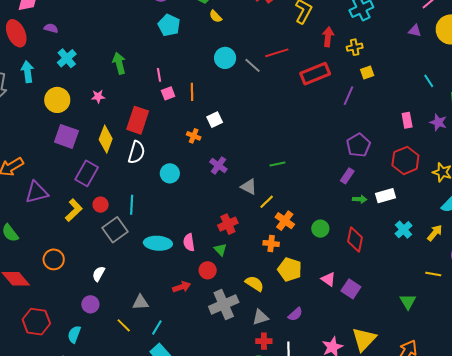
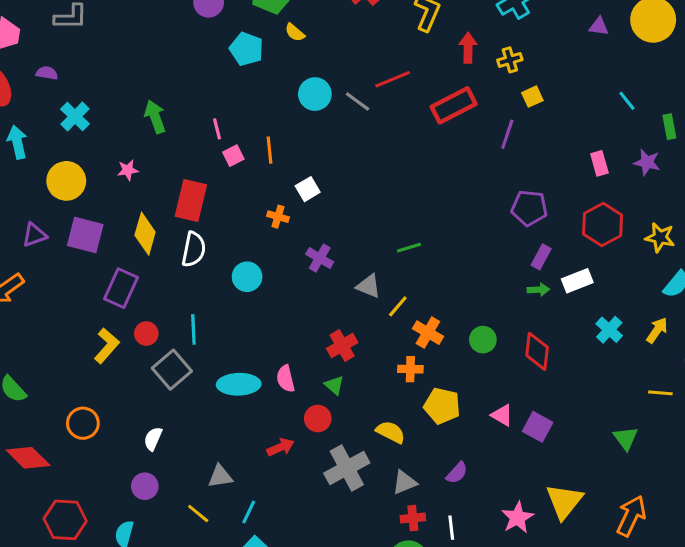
cyan pentagon: (169, 25) -> (246, 49), moved
purple pentagon: (358, 145) -> (529, 208), turned -30
purple rectangle: (347, 176) -> (541, 257), moved
purple triangle: (37, 192) -> (34, 235), moved, size x0.7

